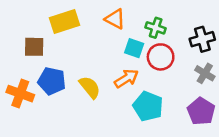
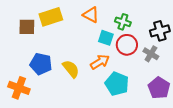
brown square: (34, 47) -> (27, 27), moved
gray cross: (205, 73) -> (151, 54), moved
orange cross: (20, 94) -> (19, 88), moved

